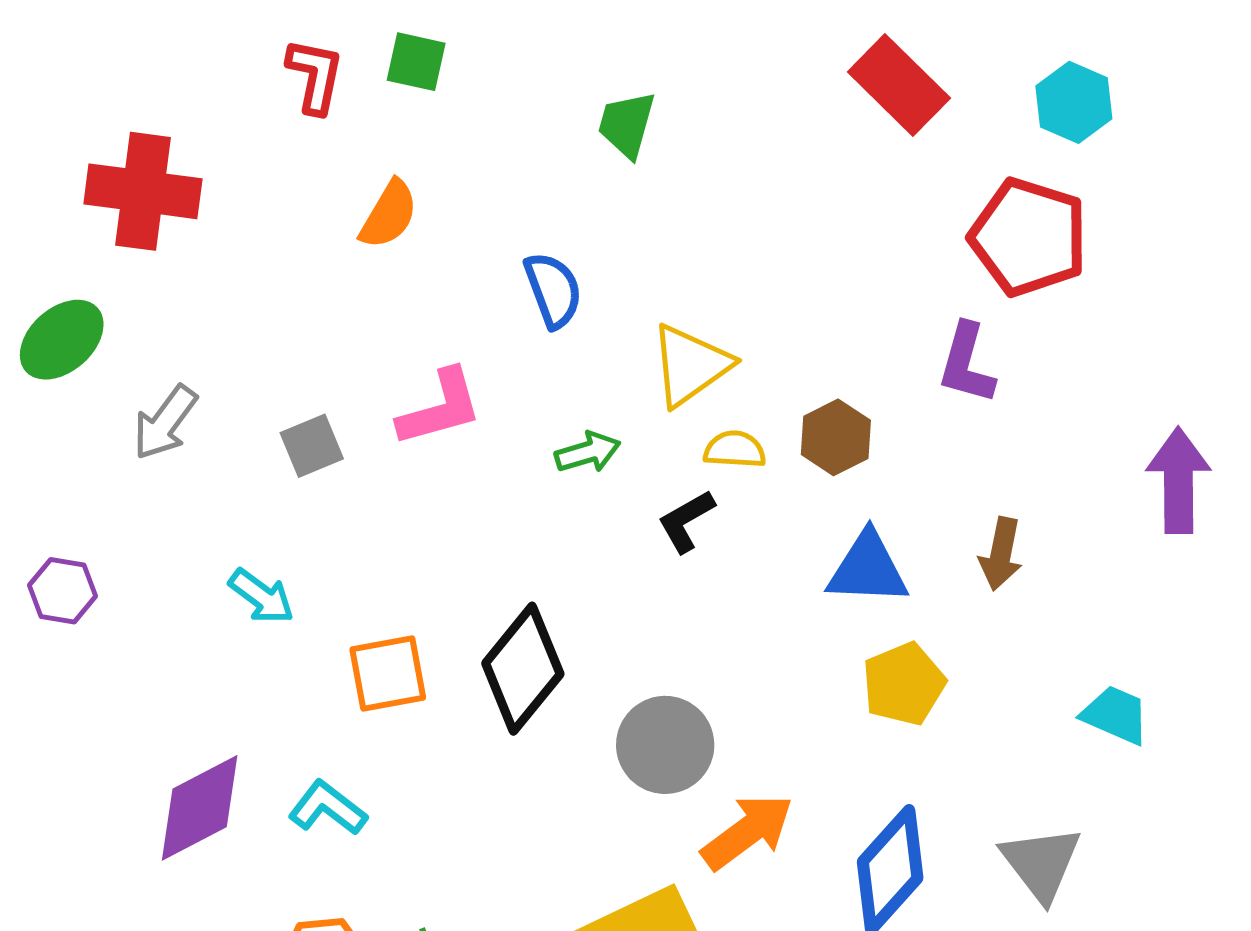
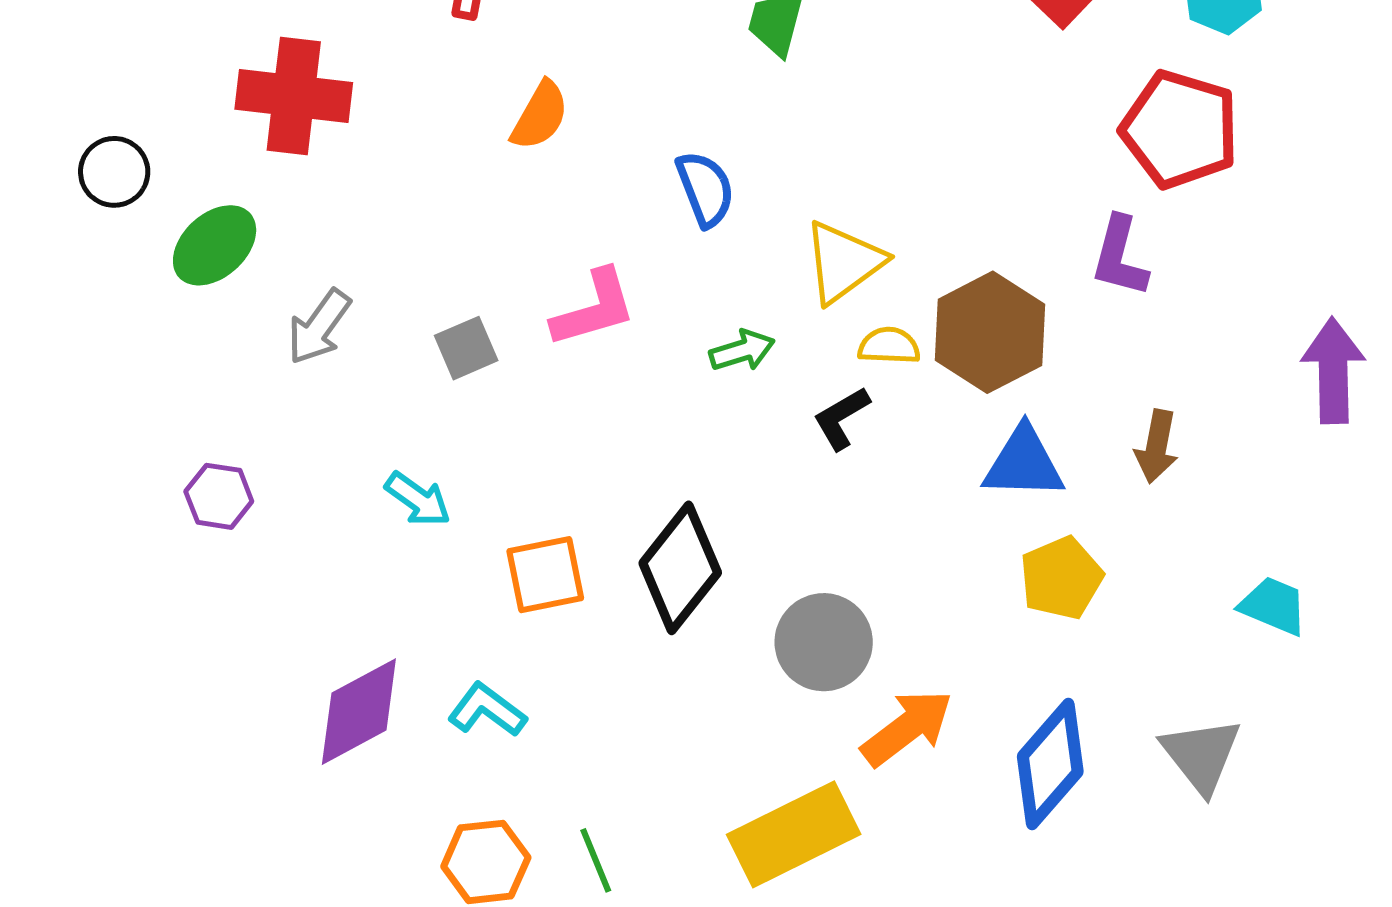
brown hexagon: (836, 437) -> (990, 332), size x1.6

